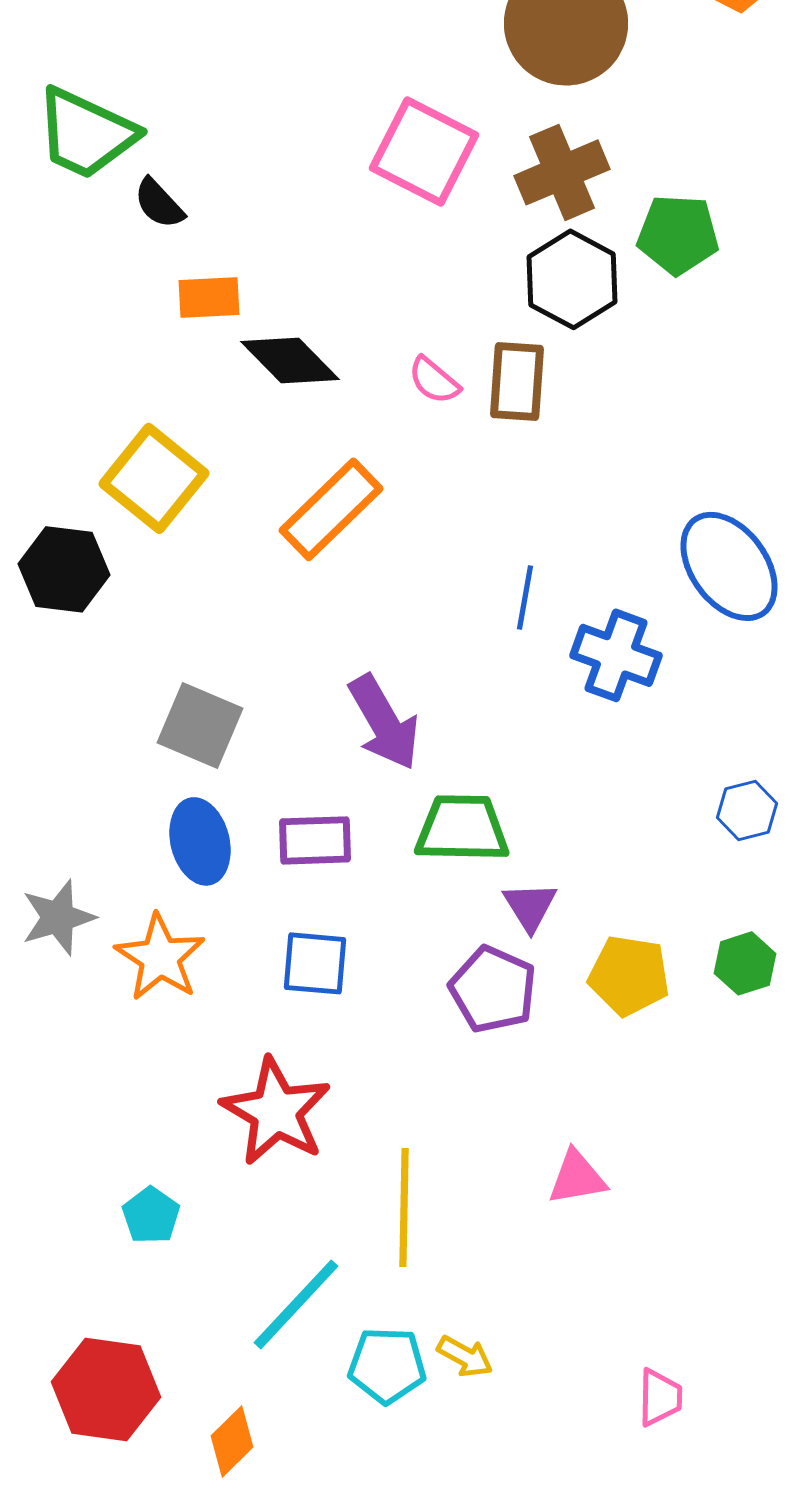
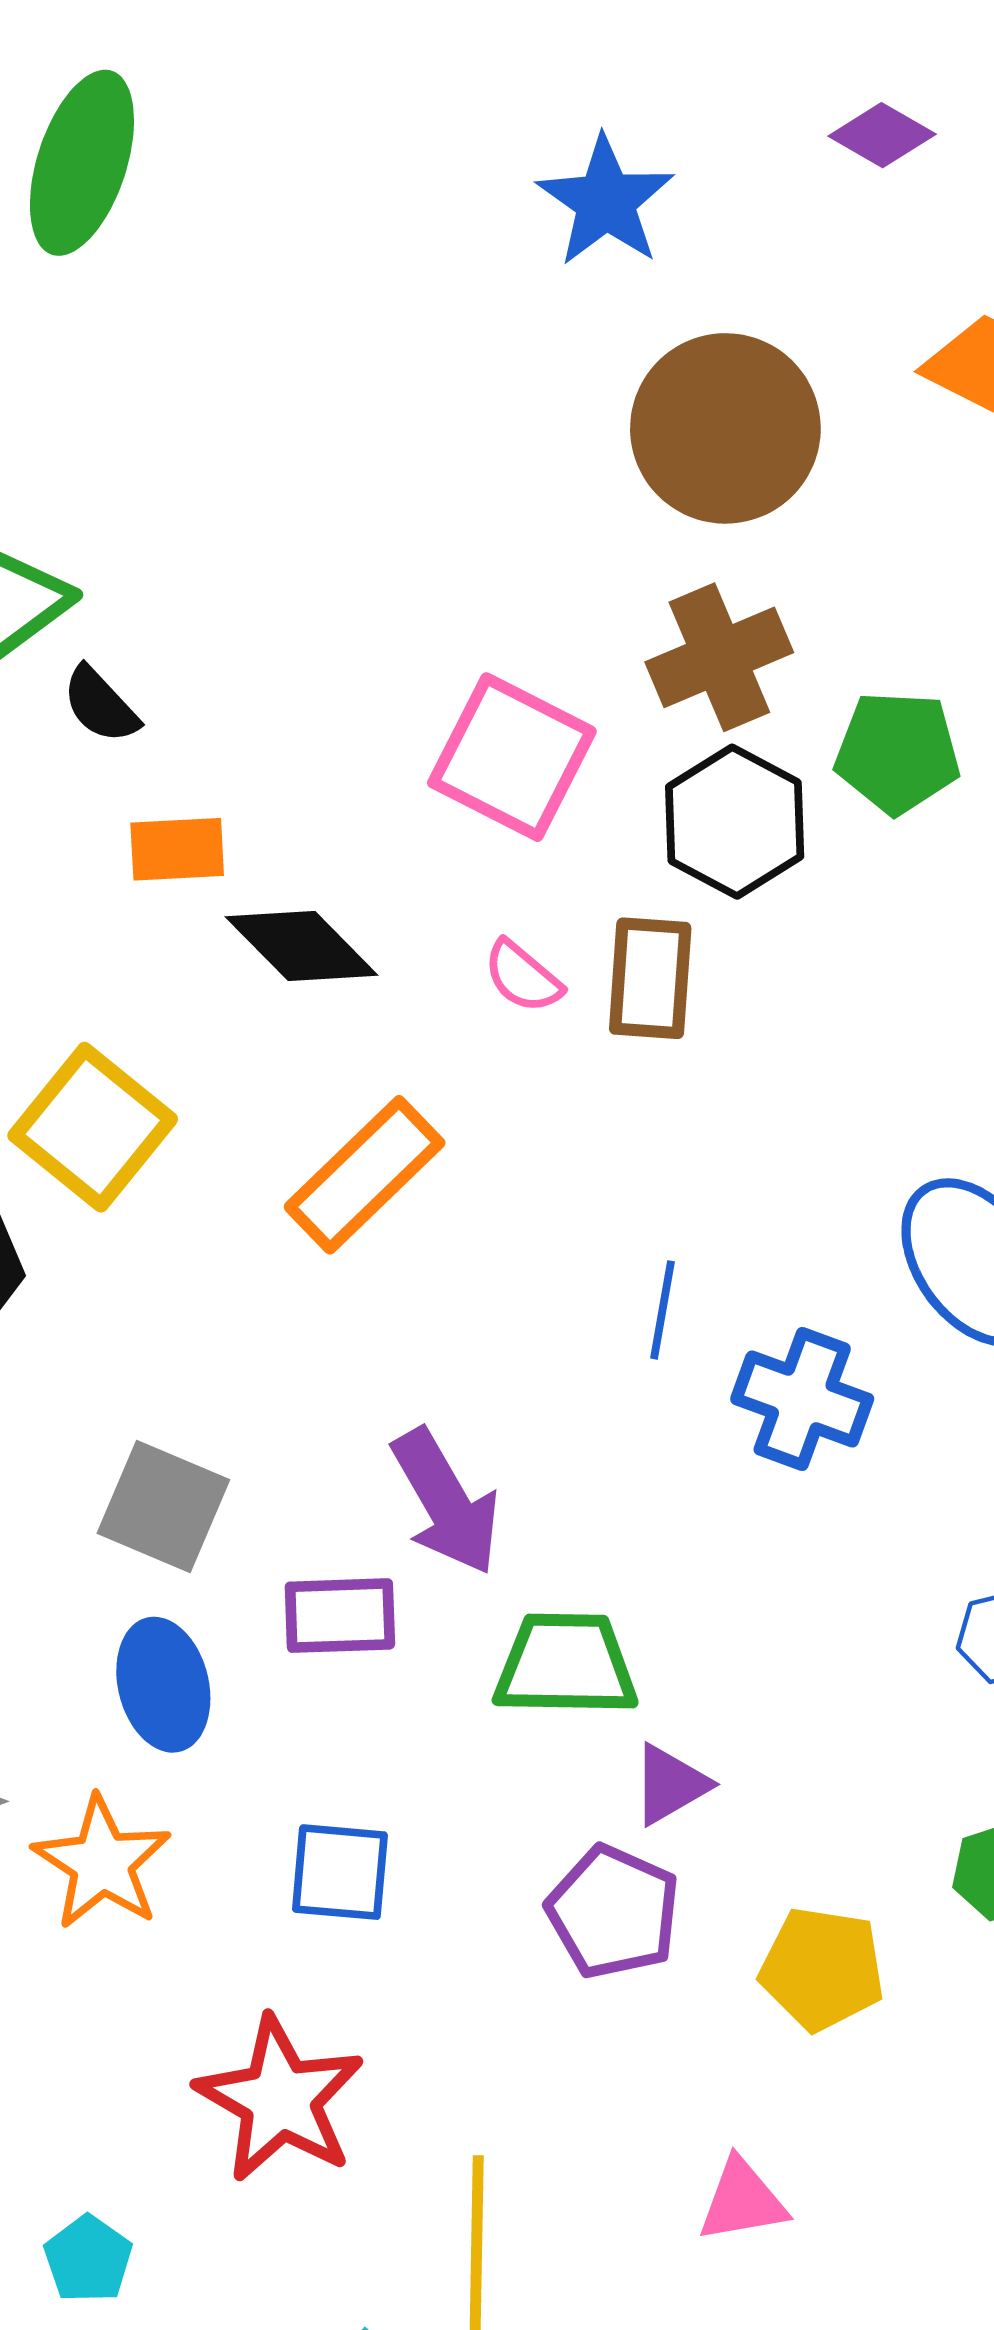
pink square: (424, 151) -> (512, 757), moved
purple rectangle: (315, 840) -> (340, 1616), moved
purple triangle: (530, 906) -> (670, 1784), turned 32
yellow pentagon: (629, 975) -> (822, 1969), moved

